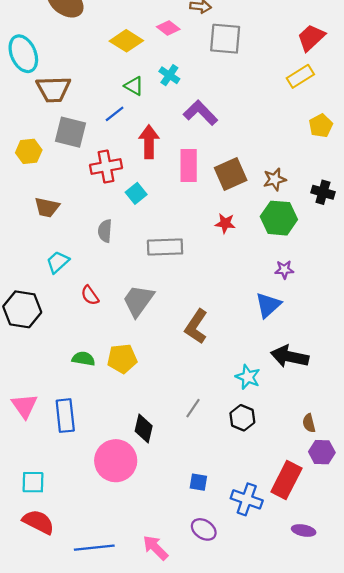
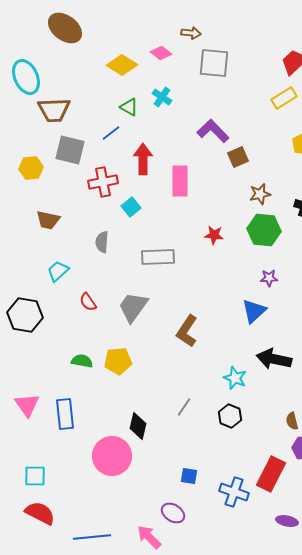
purple L-shape: (201, 113) -> (213, 131), moved
brown square: (231, 174) -> (238, 157), moved, size x0.7
purple ellipse: (204, 529) -> (173, 513), moved

